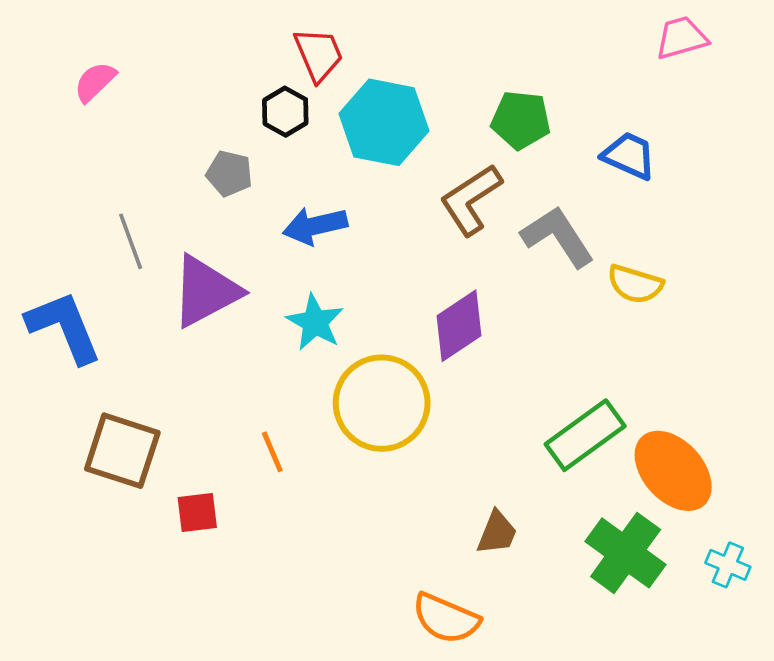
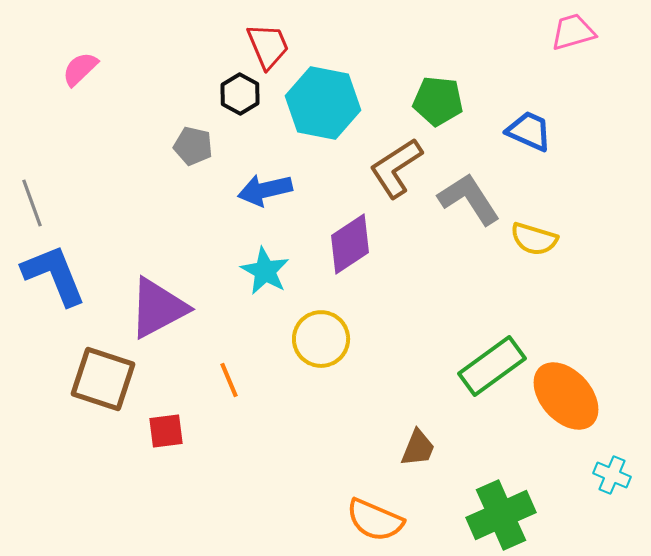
gray line: (131, 241) -> (32, 203), moved
purple triangle: (206, 291) -> (158, 308), moved
purple diamond: (459, 326) -> (350, 244), moved
yellow circle: (382, 403) -> (321, 339), size x0.7
green cross: (626, 553) -> (501, 515), moved, turned 30

